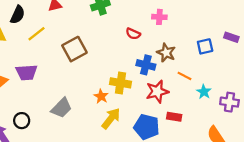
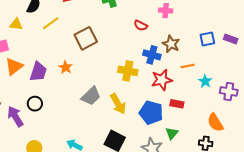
purple rectangle: (231, 37) -> (231, 39), moved
purple trapezoid: (27, 72) -> (38, 72), moved, turned -70
orange line: (184, 76) -> (187, 66), turned -40
orange star: (101, 96) -> (65, 67), moved
gray trapezoid: (61, 108) -> (91, 96), moved
yellow arrow: (111, 118) -> (118, 104), turned 110

